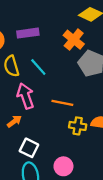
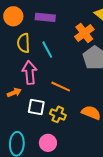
yellow cross: (78, 126) -> (58, 114), moved
white square: (29, 148) -> (36, 107), moved, turned -30

